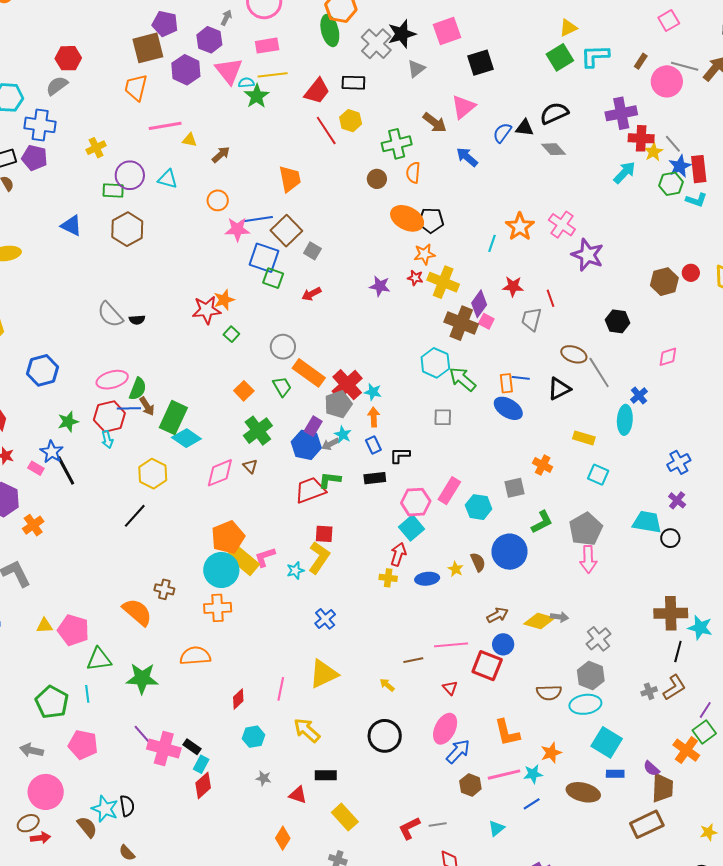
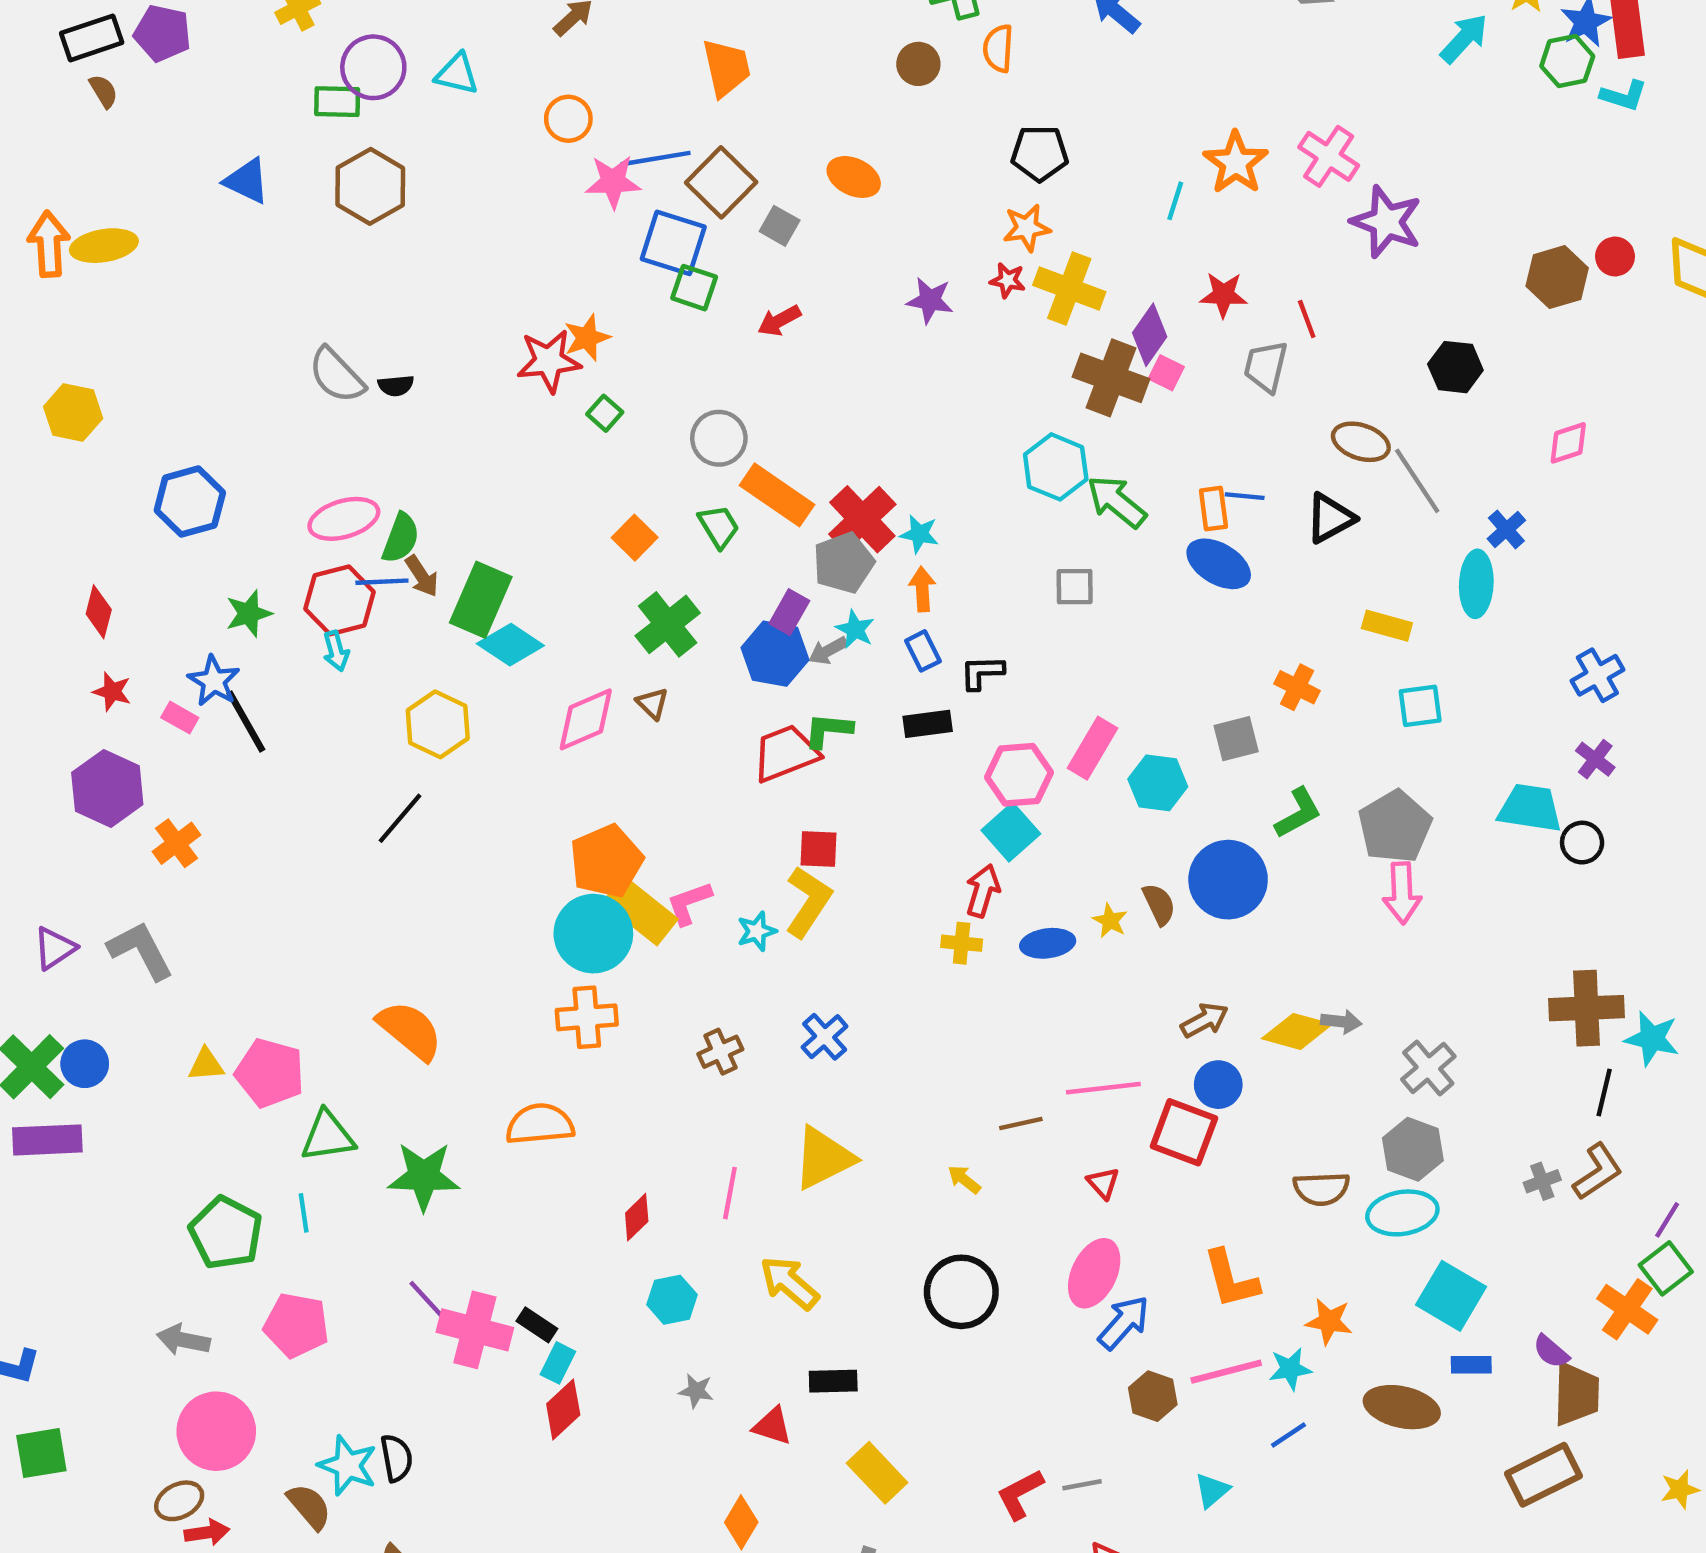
orange ellipse: (407, 218) -> (854, 177), moved, size x0.7
cyan square: (598, 475) -> (1420, 706), turned -30
brown cross: (164, 589) -> (720, 1052), moved, turned -36
orange star: (551, 753) -> (1329, 1321), turned 30

